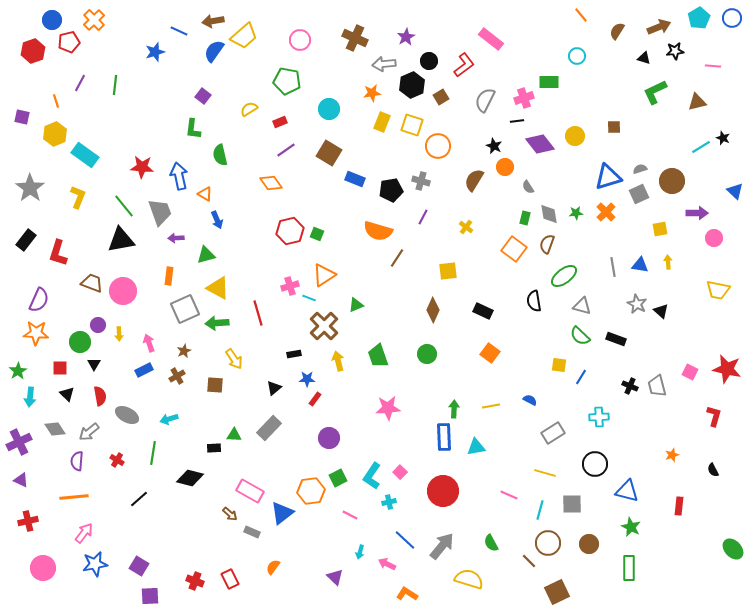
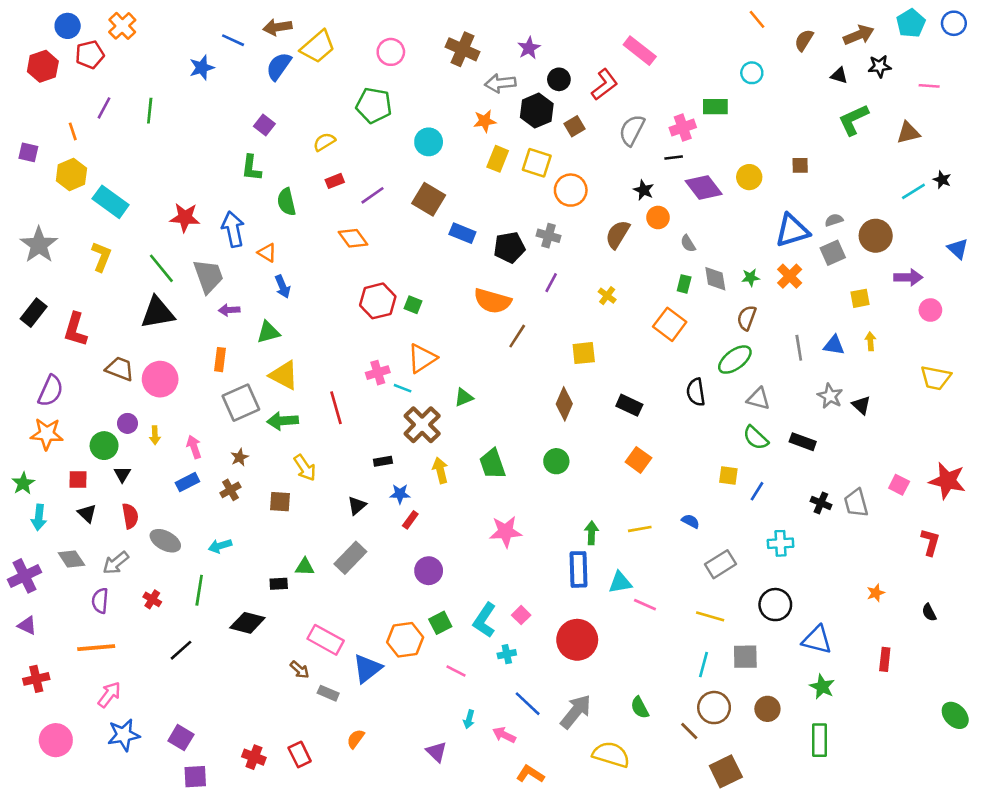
red rectangle: (280, 122) -> (335, 181), moved
brown semicircle: (547, 244) -> (747, 318), moved
pink line: (509, 495) -> (645, 605), moved

